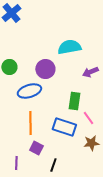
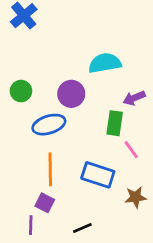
green rectangle: (74, 101) -> (115, 123), moved
pink line: (88, 118) -> (131, 150), moved
purple square: (36, 148) -> (45, 203), moved
black line: (53, 165) -> (82, 228), turned 48

